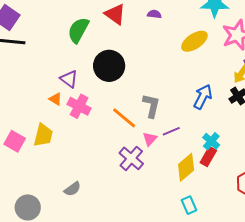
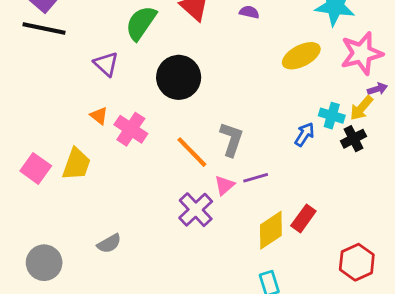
purple triangle: (69, 79) -> (106, 64), moved
blue arrow: (203, 97) -> (305, 134), size x0.7
cyan cross: (211, 141) -> (332, 116), moved, turned -30

